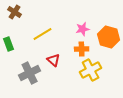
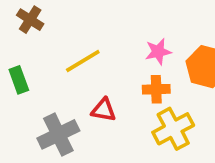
red triangle: (54, 60) -> (104, 110), turned -32

